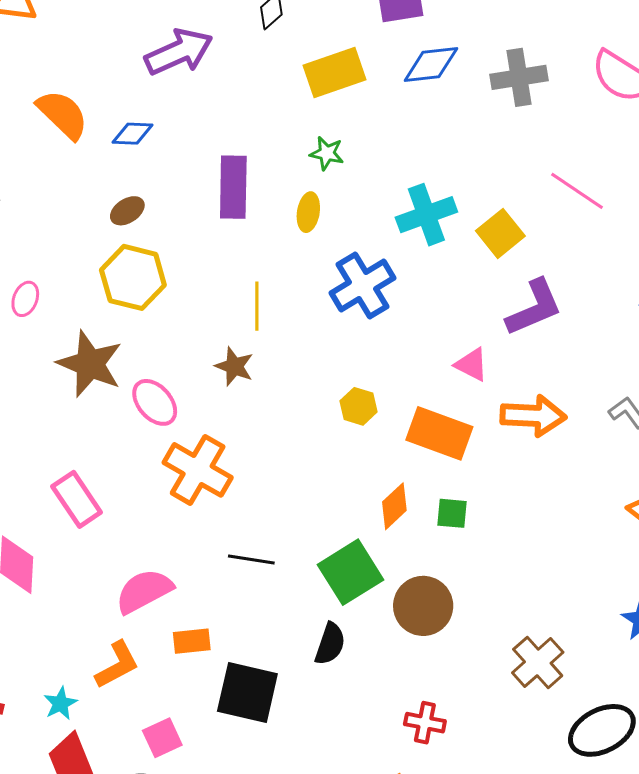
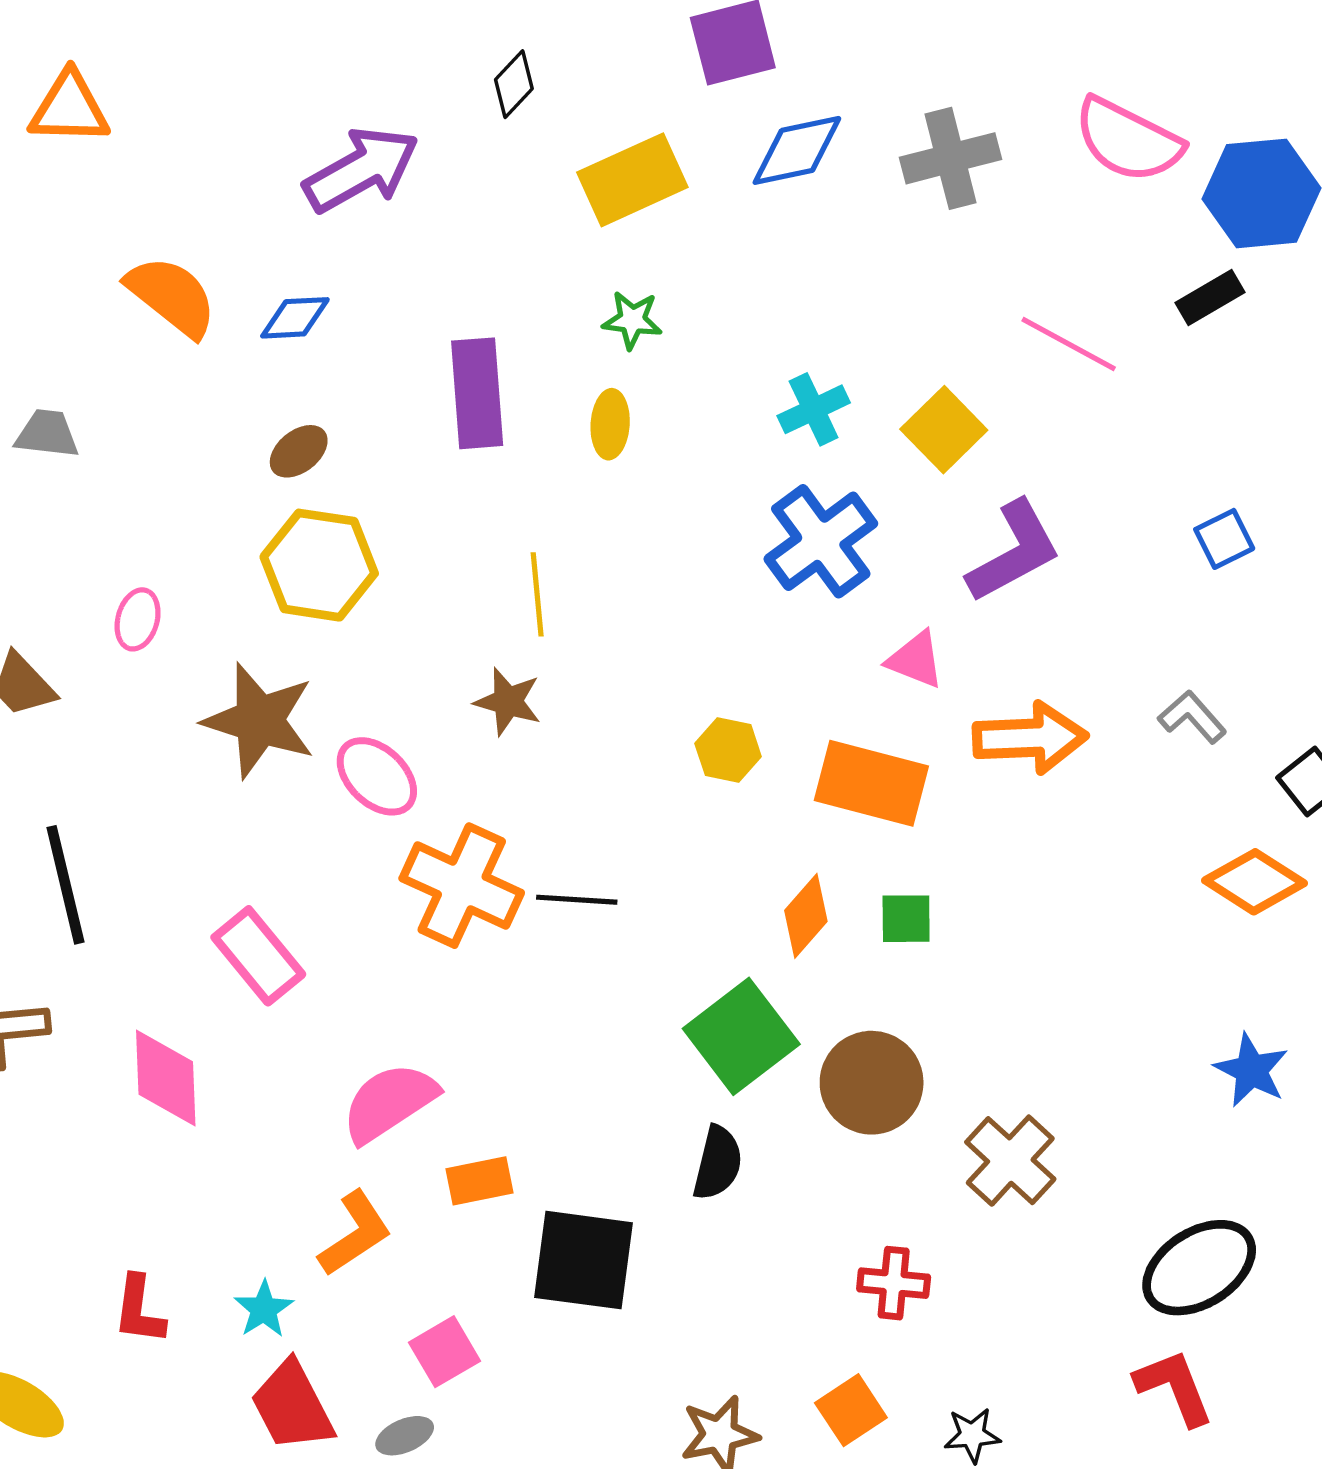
cyan cross: (426, 215) -> (814, 409), size x0.7
blue cross: (363, 285) -> (821, 541), moved
black line: (251, 559) -> (577, 900), moved
brown cross: (538, 663) -> (1010, 1161), moved

